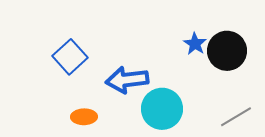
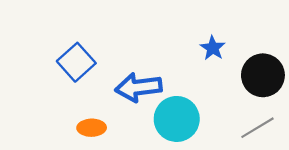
black circle: (227, 51) -> (263, 75), moved

